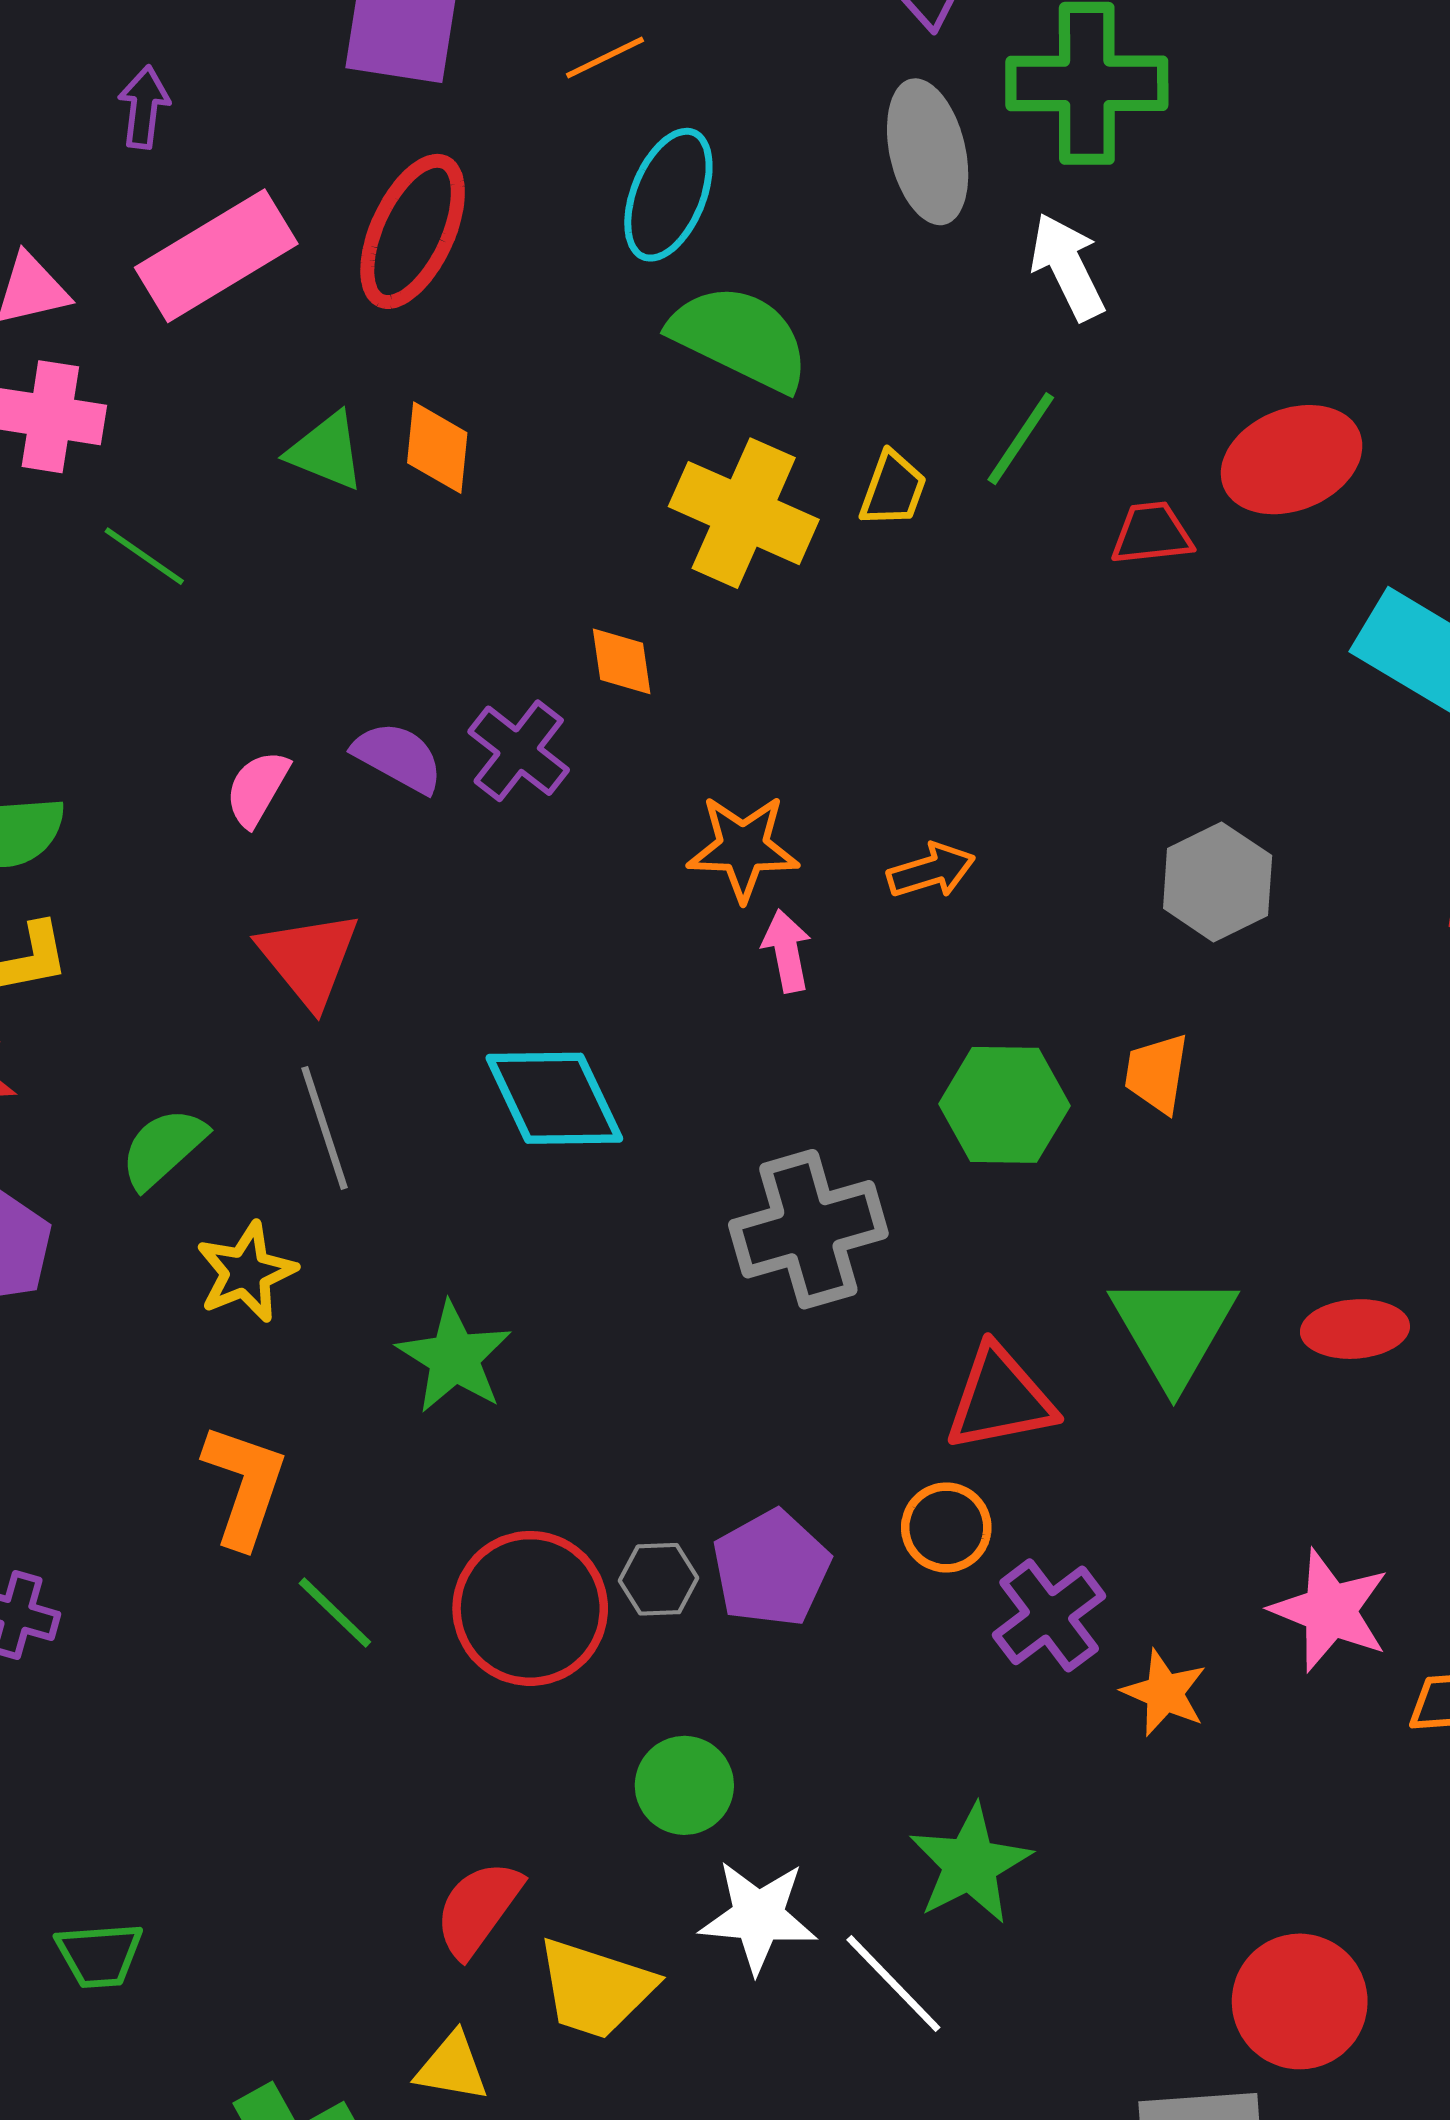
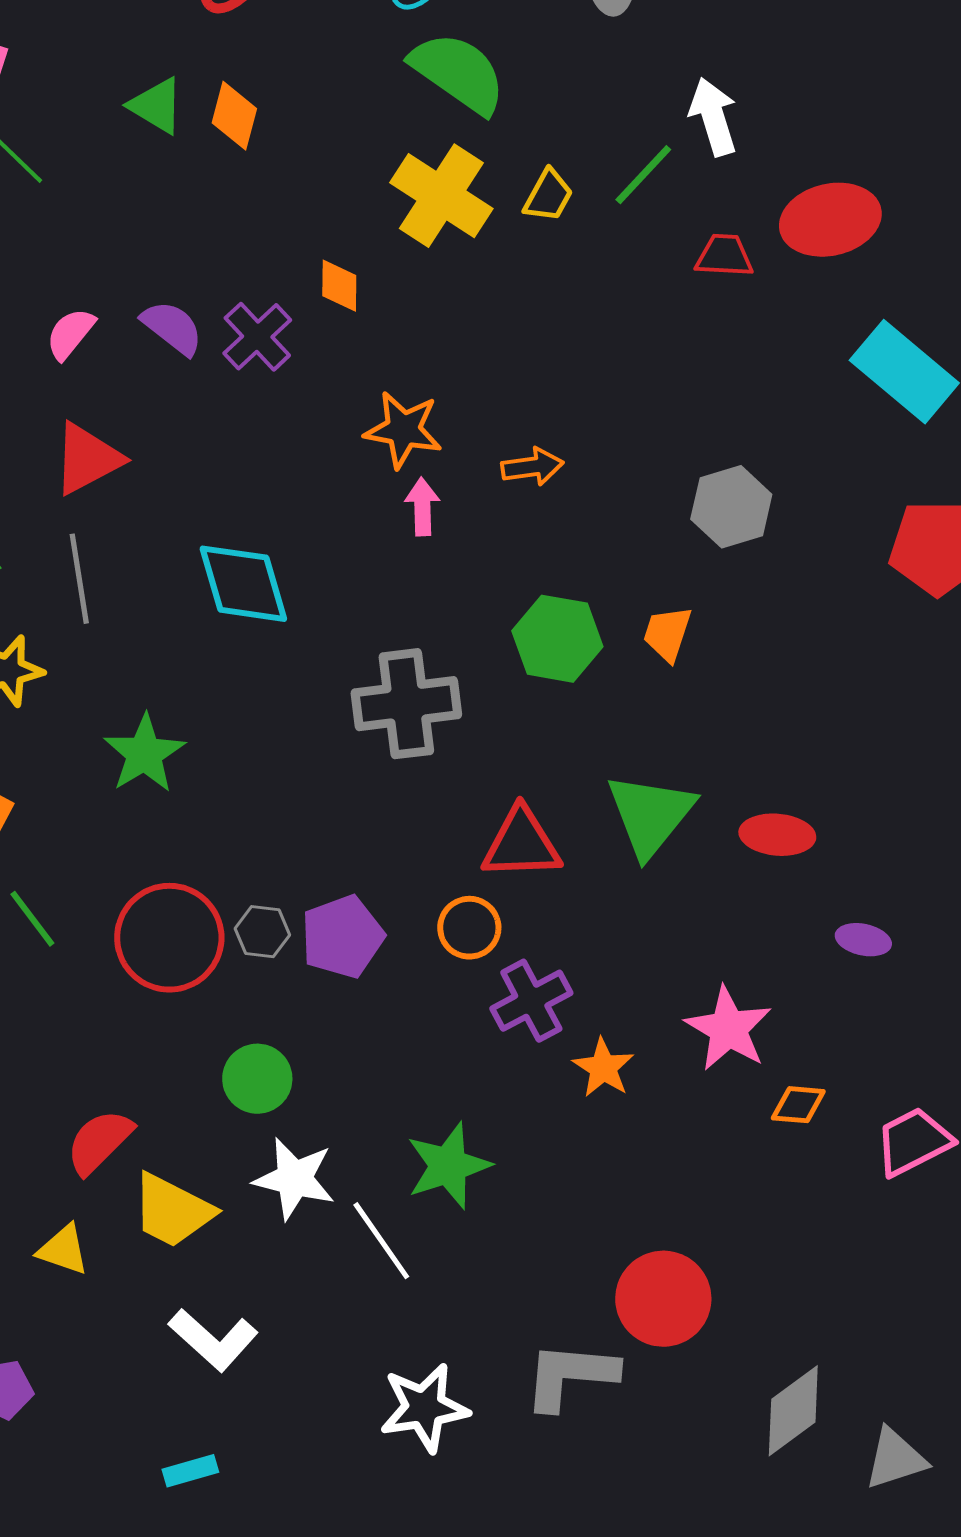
white arrow: (1068, 267) -> (713, 117), moved
red triangle: (309, 959) -> (87, 459), turned 32

